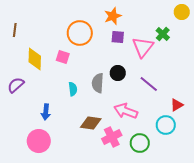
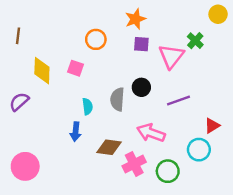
orange circle: (80, 33) -> (96, 39), size x0.7
purple line: (149, 84) -> (178, 100), turned -60
blue arrow: (46, 112) -> (75, 132), moved
pink circle: (39, 141) -> (25, 166), moved

